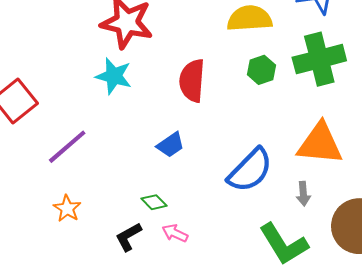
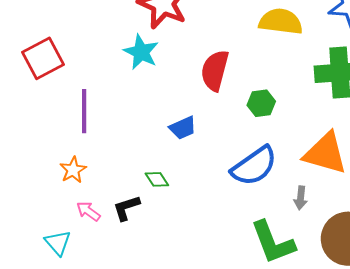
green hexagon: (261, 70) -> (261, 103), moved
purple line: (67, 147) -> (84, 111), turned -60
pink arrow: (175, 233) -> (88, 211), moved

